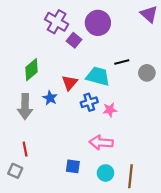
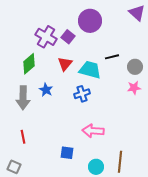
purple cross: (57, 22) -> (46, 37), moved
red triangle: (70, 83) -> (65, 64), moved
pink star: (110, 110) -> (134, 88), moved
gray square: (15, 171) -> (14, 167), moved
cyan circle: (106, 173) -> (96, 167), moved

